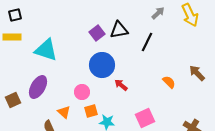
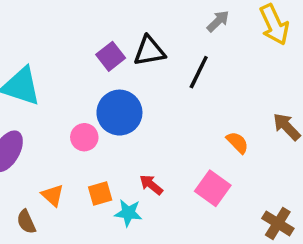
red arrow: (121, 85) -> (151, 185), moved
pink circle: (82, 92) -> (84, 137), moved
pink square: (145, 118) -> (213, 188), moved, turned -30

